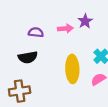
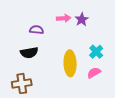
pink arrow: (65, 28) -> (64, 18), moved

